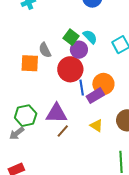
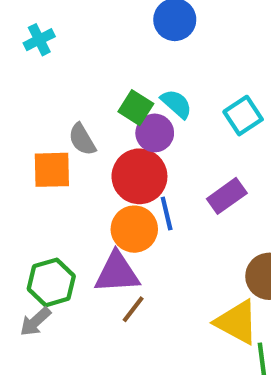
orange circle: (103, 84) -> (134, 229), moved
purple rectangle: (95, 96) -> (227, 196), moved
yellow triangle: (96, 126) -> (237, 322), moved, size x1.6

